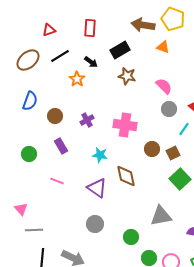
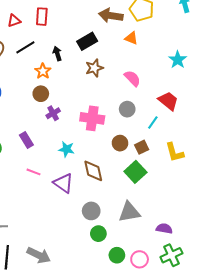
red rectangle: (90, 28) -> (42, 17), moved
black arrow: (91, 62) -> (57, 54), turned -144
brown star: (127, 76) -> (94, 68), turned -30
gray circle: (169, 109) -> (127, 109), moved
brown circle: (55, 116) -> (41, 94), moved
green square: (180, 179) -> (135, 172), moved
pink line: (57, 181) -> (34, 172), moved
gray circle: (95, 224) -> (91, 211), moved

